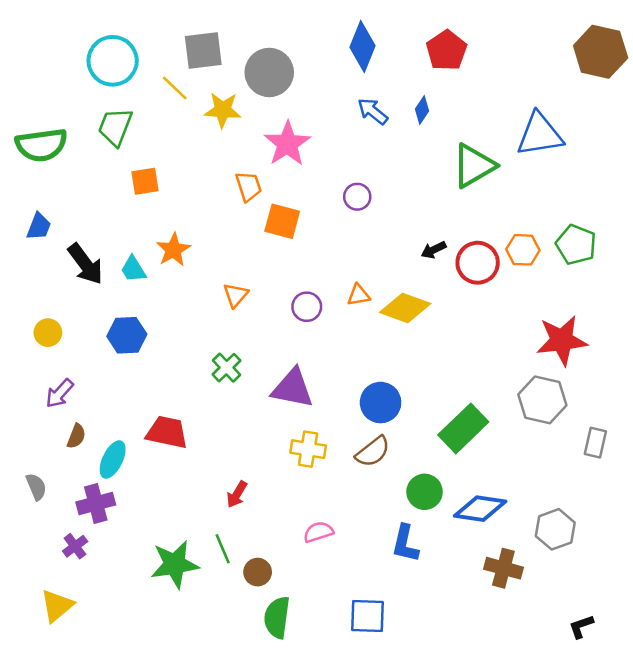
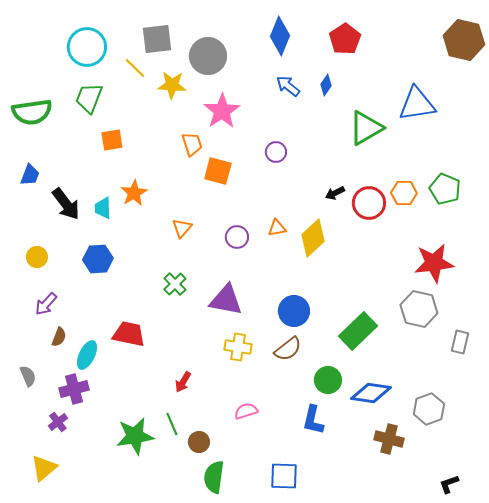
cyan trapezoid: (133, 269) -> (103, 208), turned 30
yellow diamond: (405, 308) -> (313, 238), turned -63

